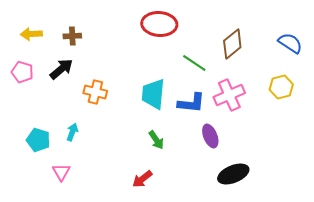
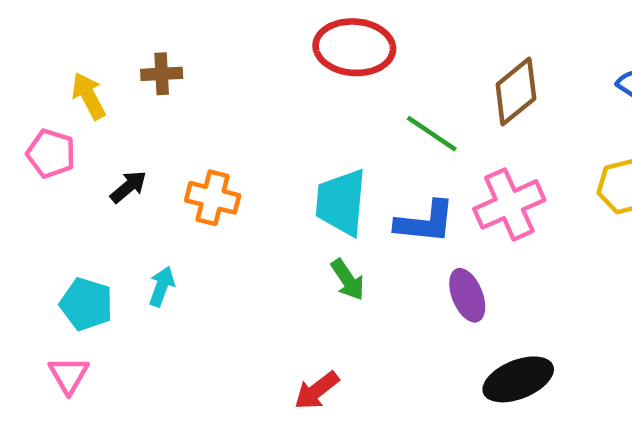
yellow arrow: (31, 34) -> (89, 96), moved, turned 65
black arrow: (61, 69) -> (128, 187), moved, size x0.7
green arrow: (156, 140) -> (348, 280), moved
pink triangle: (61, 172) -> (69, 375), moved

